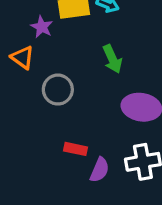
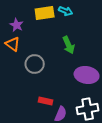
purple star: (42, 27) -> (17, 25), moved

